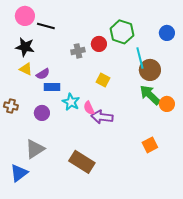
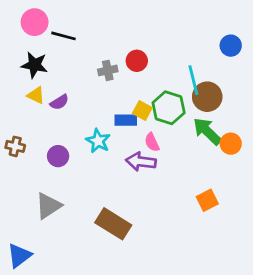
green hexagon: (122, 32) -> (169, 108), moved
blue rectangle: (52, 87) -> (126, 120), moved
pink semicircle: (89, 108) -> (152, 142), moved
blue triangle: (19, 173) -> (19, 256), moved

